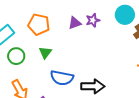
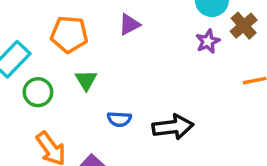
purple star: (93, 20) -> (208, 41), moved
blue semicircle: (62, 78) -> (119, 119), size x0.6

